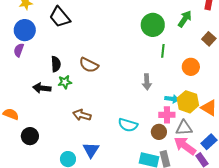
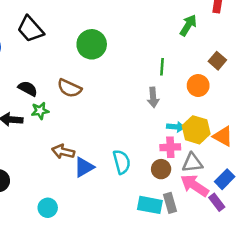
green circle: (153, 25) -> (92, 44), moved
brown square: (209, 39) -> (217, 61), moved
black semicircle: (56, 64) -> (28, 89), turned -56
gray arrow: (147, 82) -> (153, 97), moved
cyan semicircle: (128, 125) -> (122, 162), turned -120
blue triangle: (91, 150) -> (84, 167), moved, turned 30

